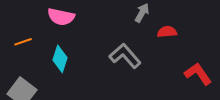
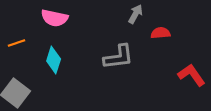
gray L-shape: (125, 56) -> (119, 57), turned 124

